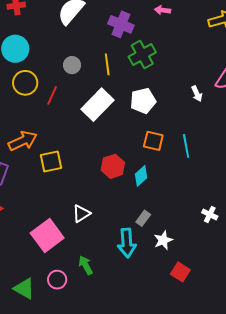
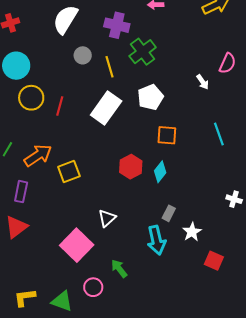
gray circle: (72, 65) -> (83, 55), moved
cyan line: (186, 146) -> (219, 134), moved

